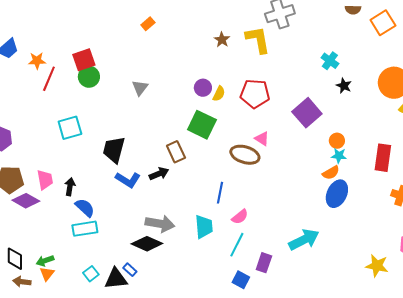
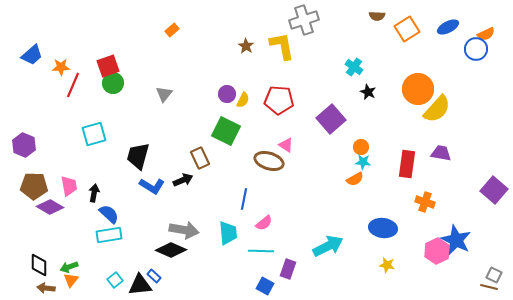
blue ellipse: (337, 194) -> (383, 228), moved, turned 72
cyan line: (237, 245) -> (261, 251), turned 65
yellow star: (377, 266) -> (387, 265), moved, size x0.7

